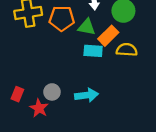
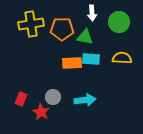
orange rectangle: (108, 36) -> (72, 63), moved, turned 42

